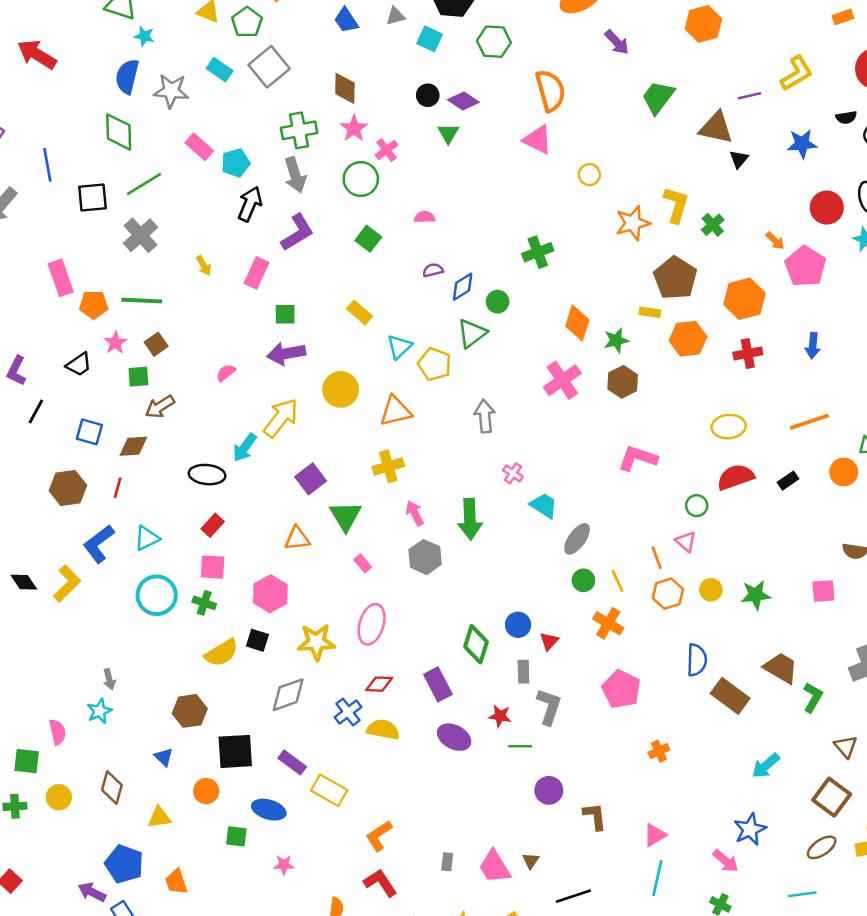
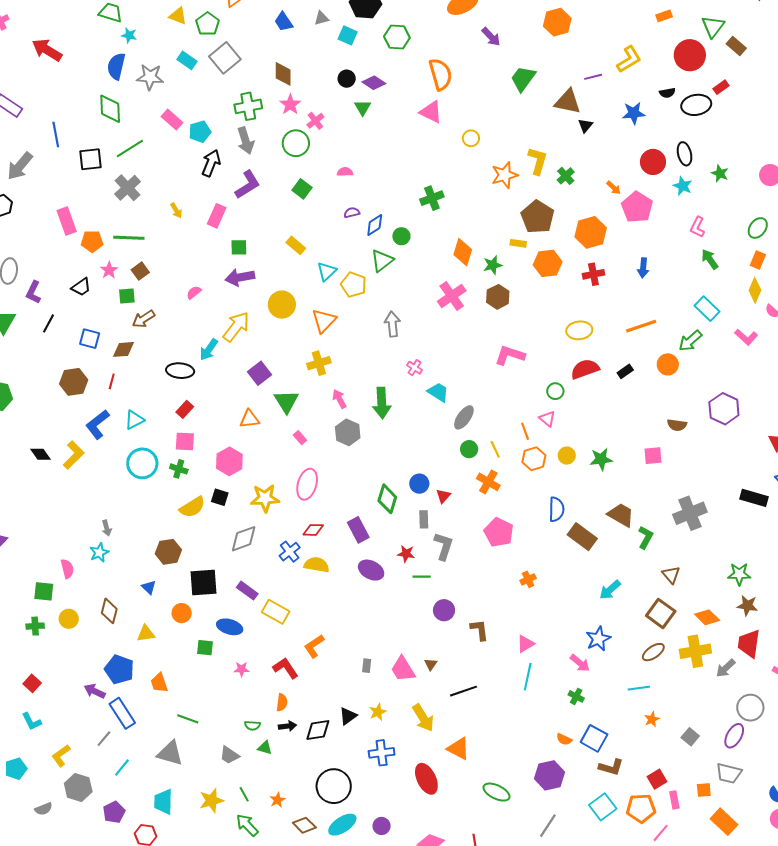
orange triangle: (396, 411) -> (324, 321), turned -32
red L-shape: (380, 883) -> (286, 668), moved

